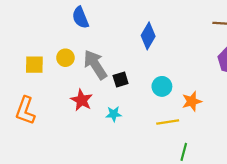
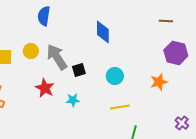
blue semicircle: (80, 18) -> (44, 16), turned 30
blue diamond: (148, 36) -> (103, 32), turned -30
orange star: (192, 101) -> (159, 82), moved

